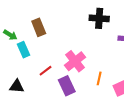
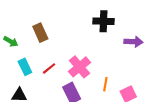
cyan rectangle: (24, 50) -> (25, 67), moved
red line: (45, 71) -> (49, 68), moved

